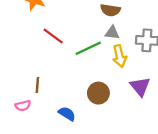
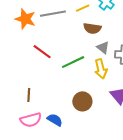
gray triangle: (112, 33) -> (103, 48), moved, turned 32
pink semicircle: (23, 106) -> (31, 120), moved, size x1.5

